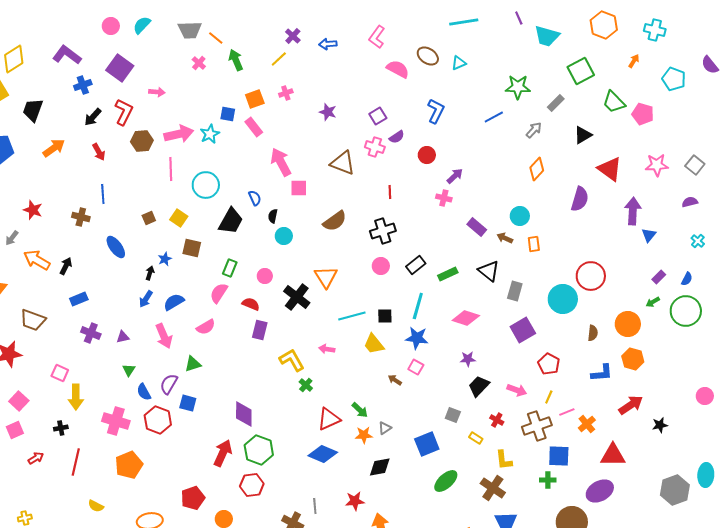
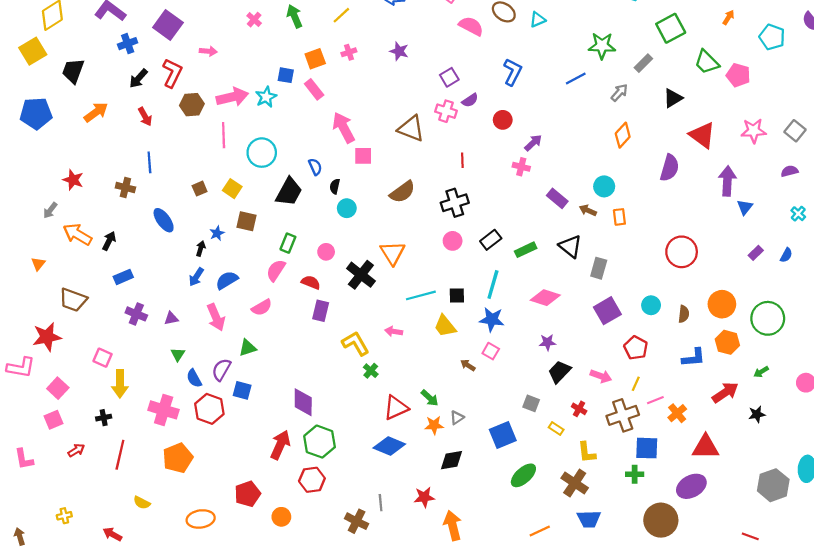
purple star: (328, 112) -> (399, 51), moved
cyan circle: (563, 299) -> (651, 305), moved, size x0.6
green arrow: (653, 302) -> (761, 372), moved
green circle: (686, 311) -> (768, 318), moved

